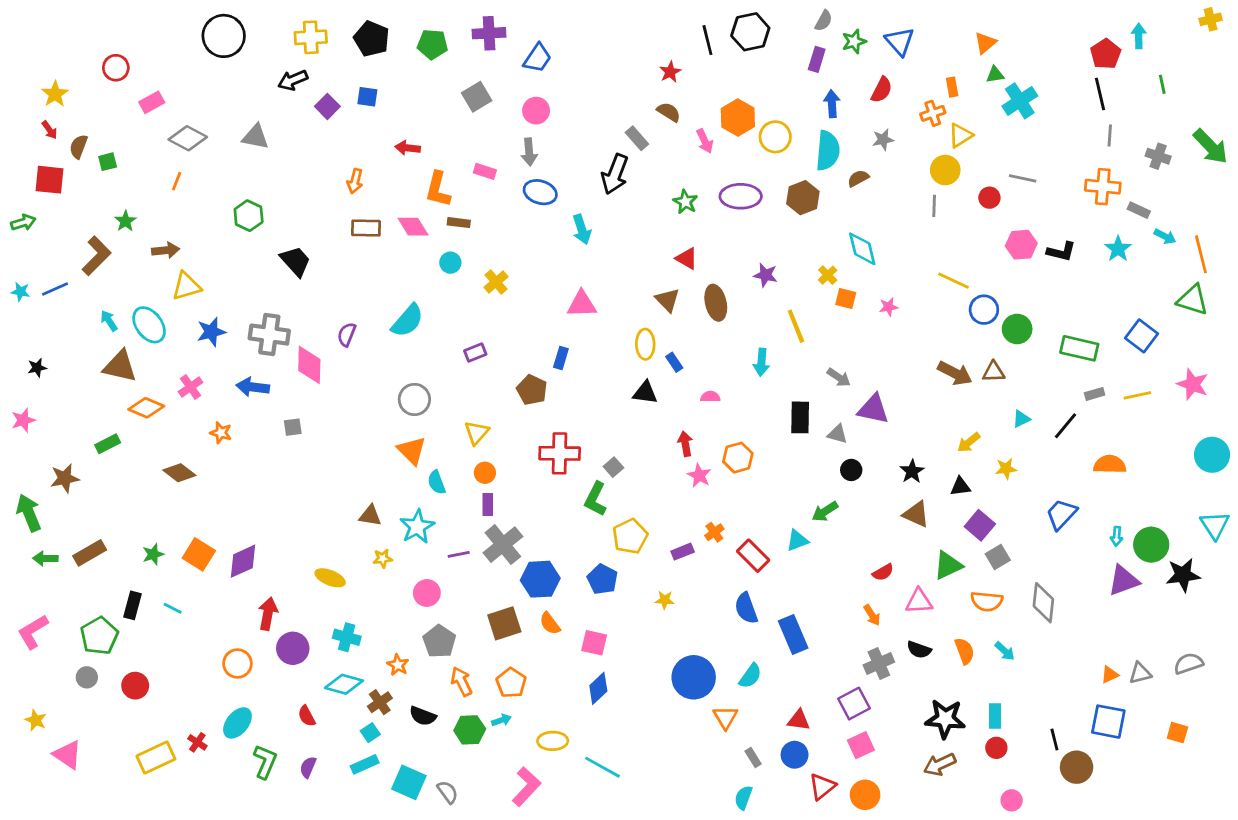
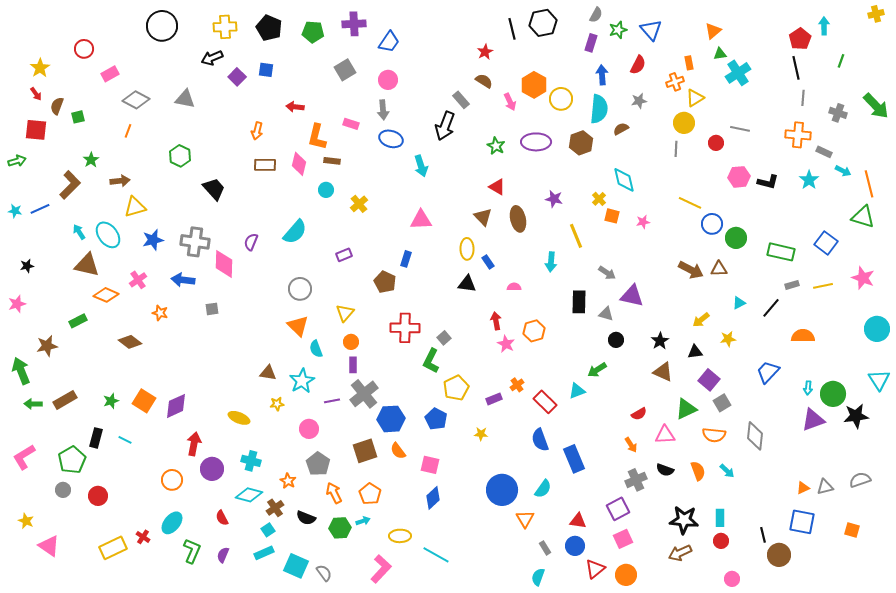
green line: (1162, 84) -> (841, 61), turned 32
pink diamond: (413, 227) -> (299, 164), turned 45

